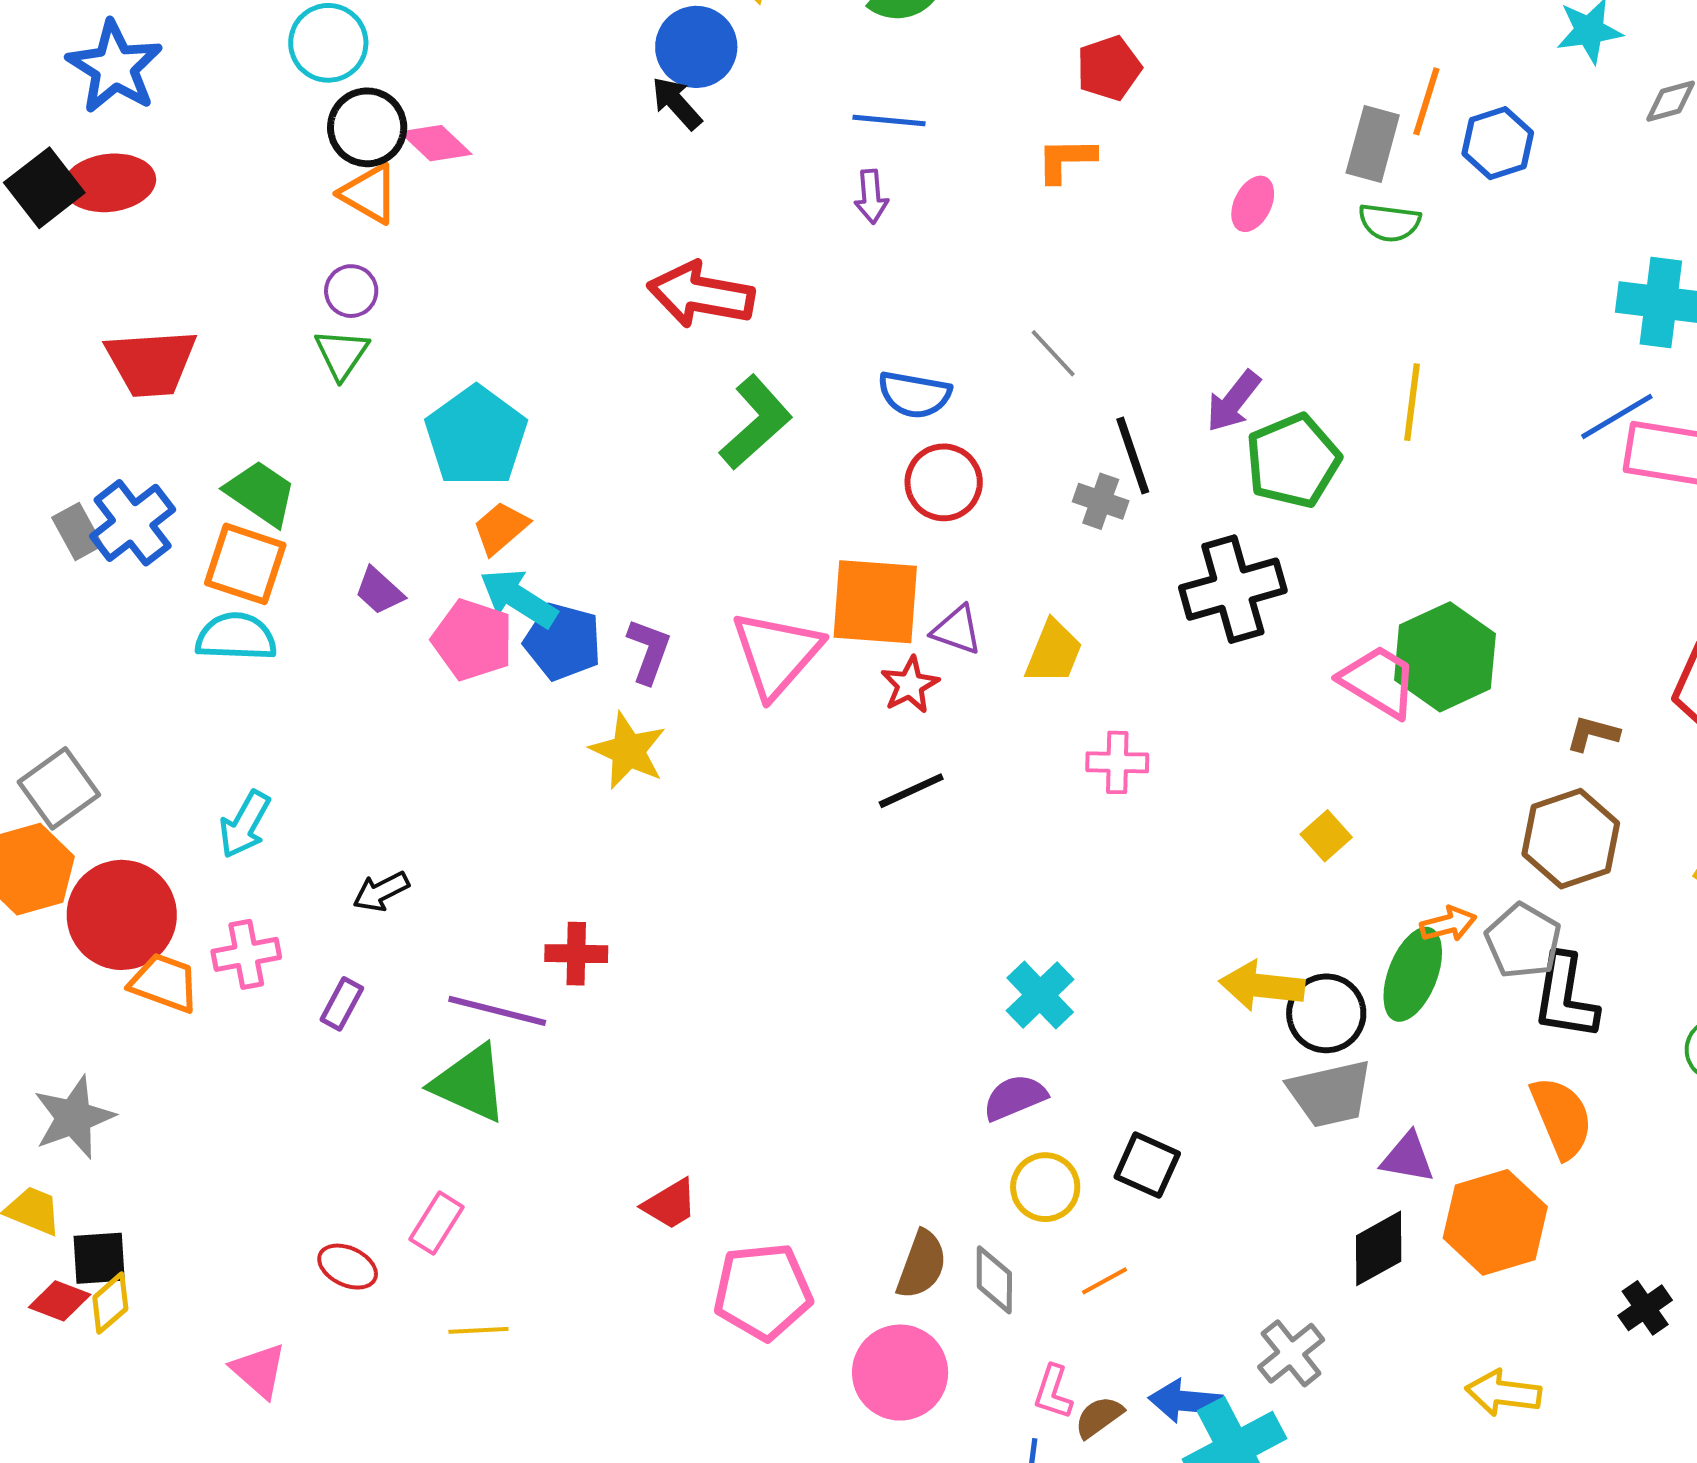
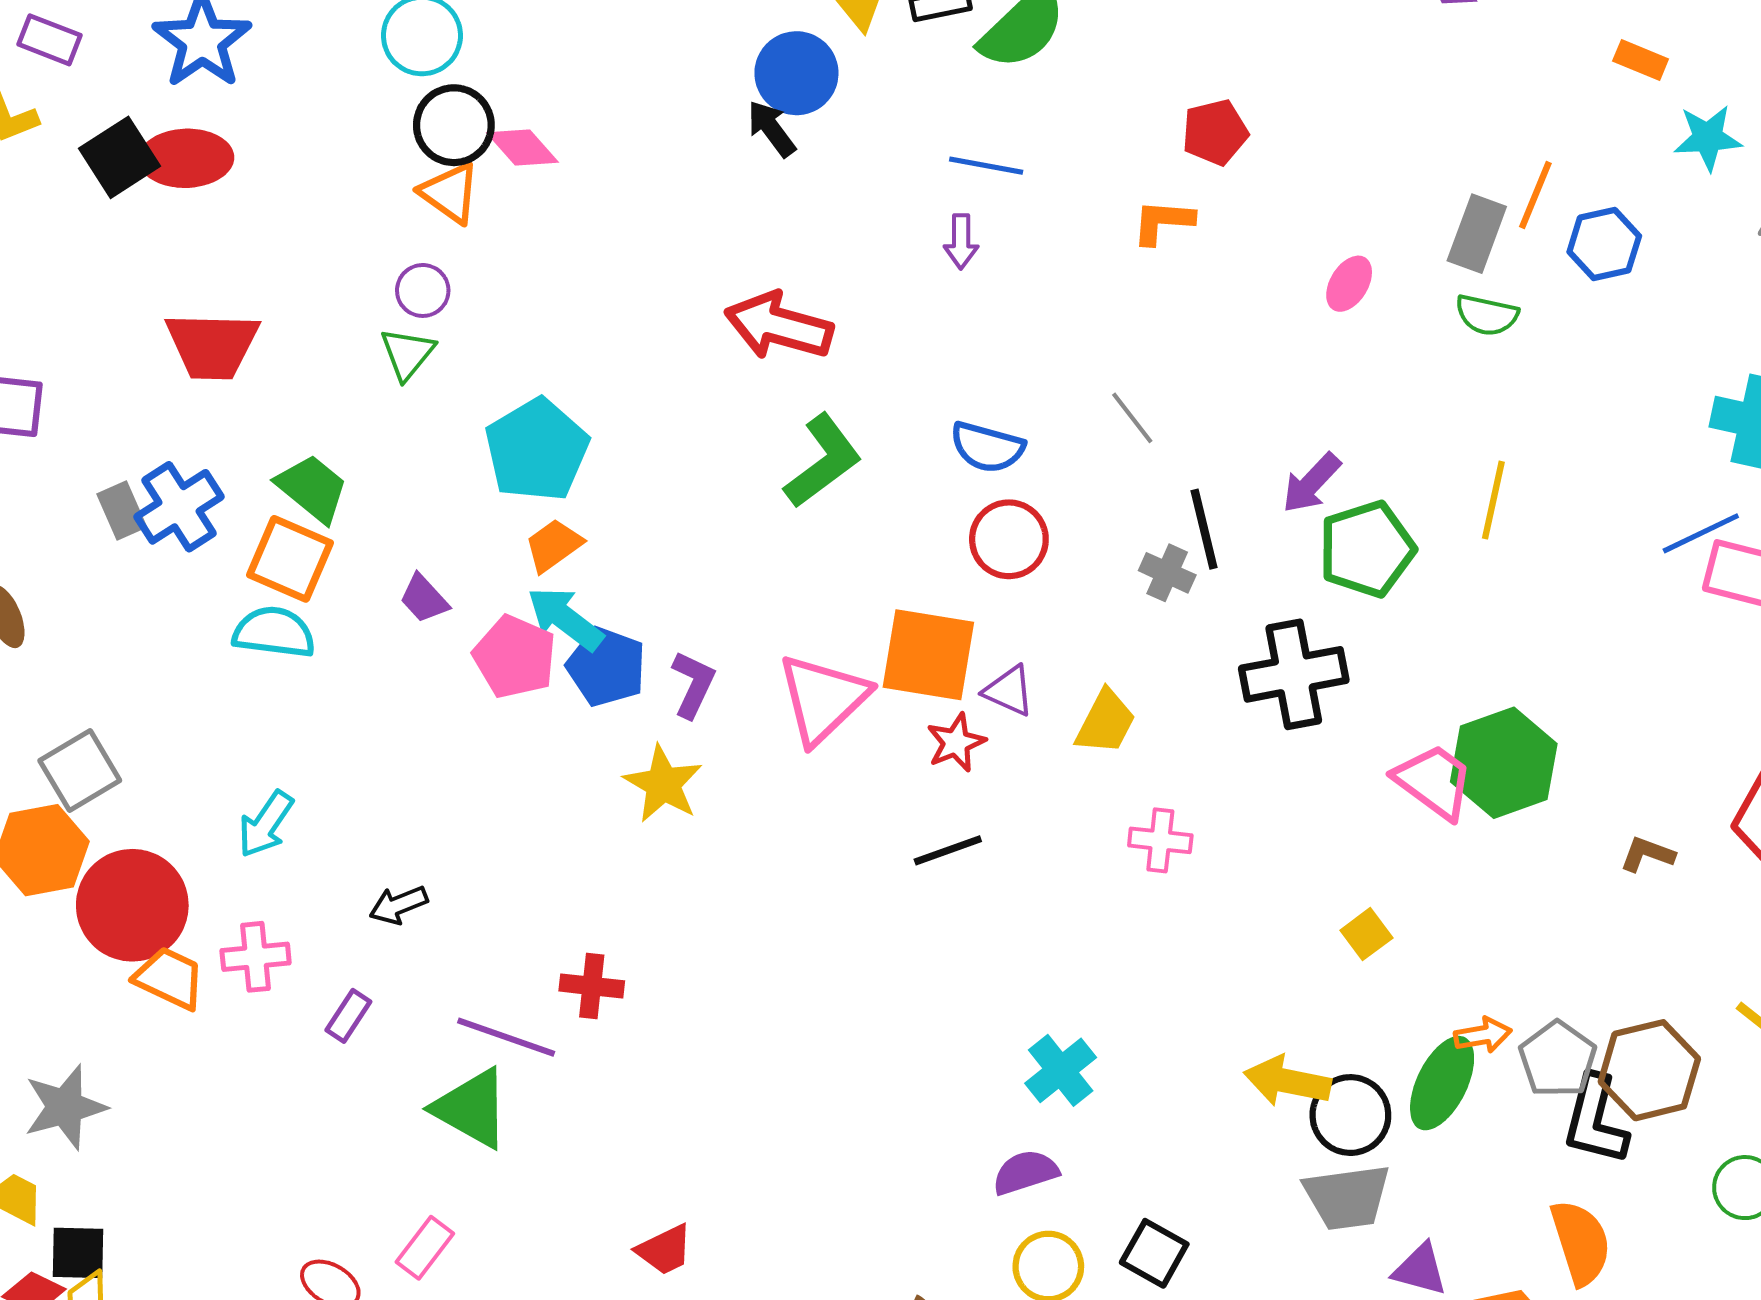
brown hexagon: (1571, 839) -> (1649, 1070), moved

